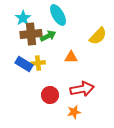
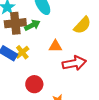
yellow cross: (38, 63) -> (22, 52), turned -32
red arrow: (82, 89) -> (74, 63), moved

